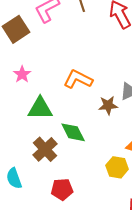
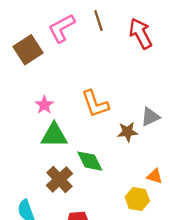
pink star: (22, 74) -> (44, 105), moved
orange L-shape: (78, 79) -> (95, 104), turned -136

